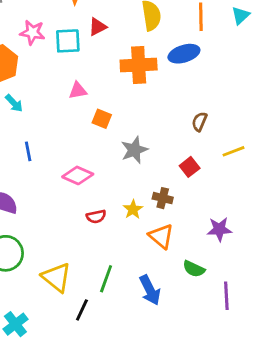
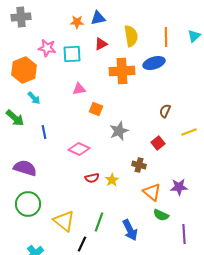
red triangle: (98, 27) -> (101, 44), moved
yellow star: (133, 209) -> (112, 180), moved
orange triangle: (161, 236) -> (152, 192), moved

